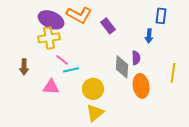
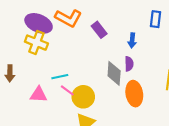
blue arrow: (149, 36) -> (132, 40), moved
yellow cross: (49, 38) -> (36, 43), turned 30
pink line: (62, 60) -> (67, 90), moved

